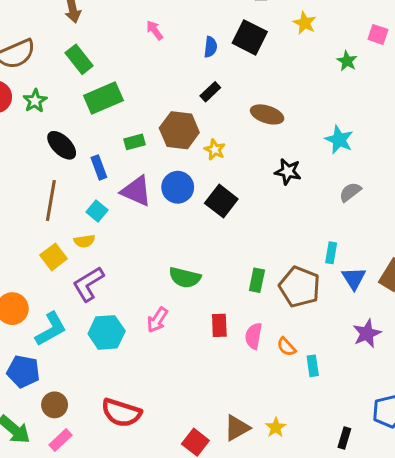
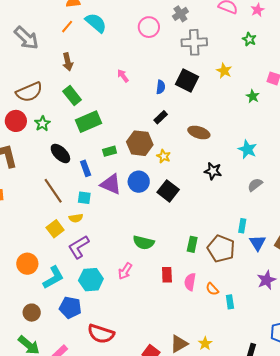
brown line: (51, 200) -> (53, 191), turned -44
cyan square: (97, 211) -> (84, 198), turned -32
blue pentagon: (23, 371) -> (70, 308), moved
brown circle: (55, 405) -> (32, 313), moved

